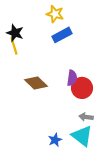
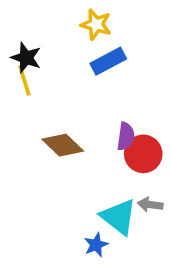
cyan triangle: (82, 136) -> (119, 217), moved

